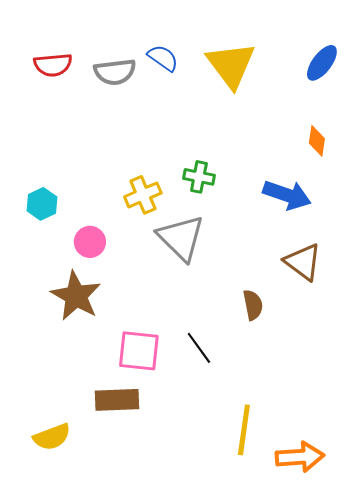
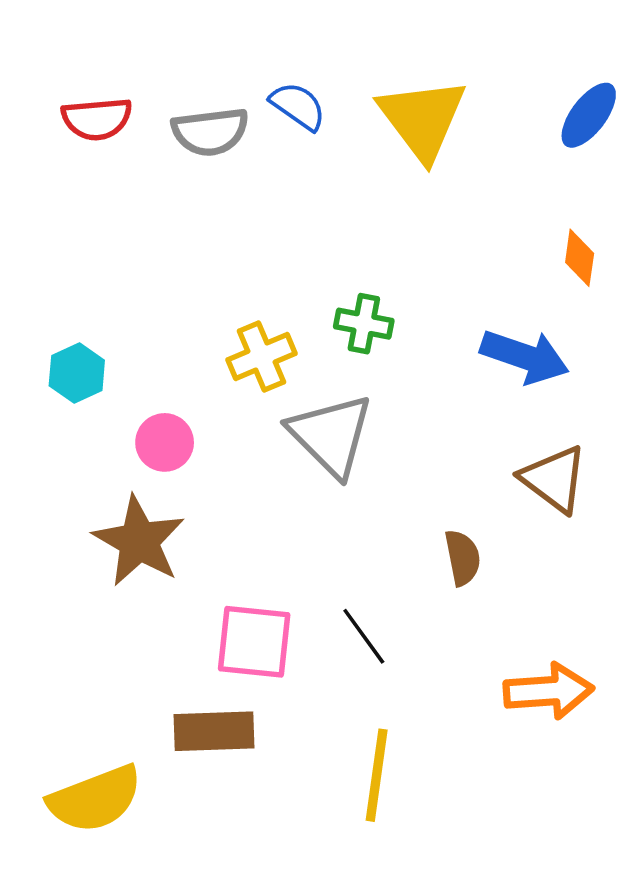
yellow line: (244, 430) -> (377, 775), moved
yellow semicircle: (52, 437) -> (95, 799), size x1.4
orange arrow: (300, 457) -> (548, 691), moved

